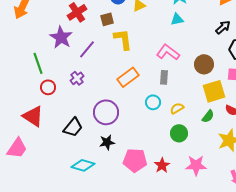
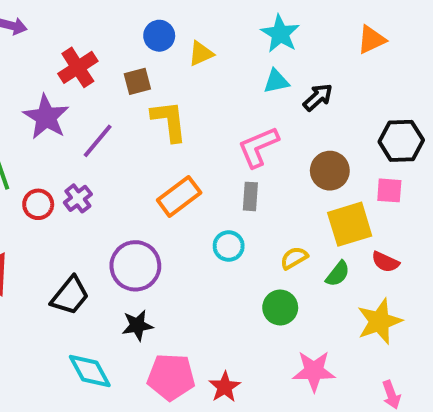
black arrow: (223, 27) -> (318, 97), moved
pink L-shape: (168, 52) -> (258, 147), turned -60
red circle: (48, 87) -> (38, 204), moved
yellow semicircle: (177, 108) -> (294, 258), moved
pink pentagon: (135, 160) -> (171, 377), moved
cyan diamond: (83, 165) -> (90, 371), turned 45
red star: (162, 165) -> (225, 387), moved

